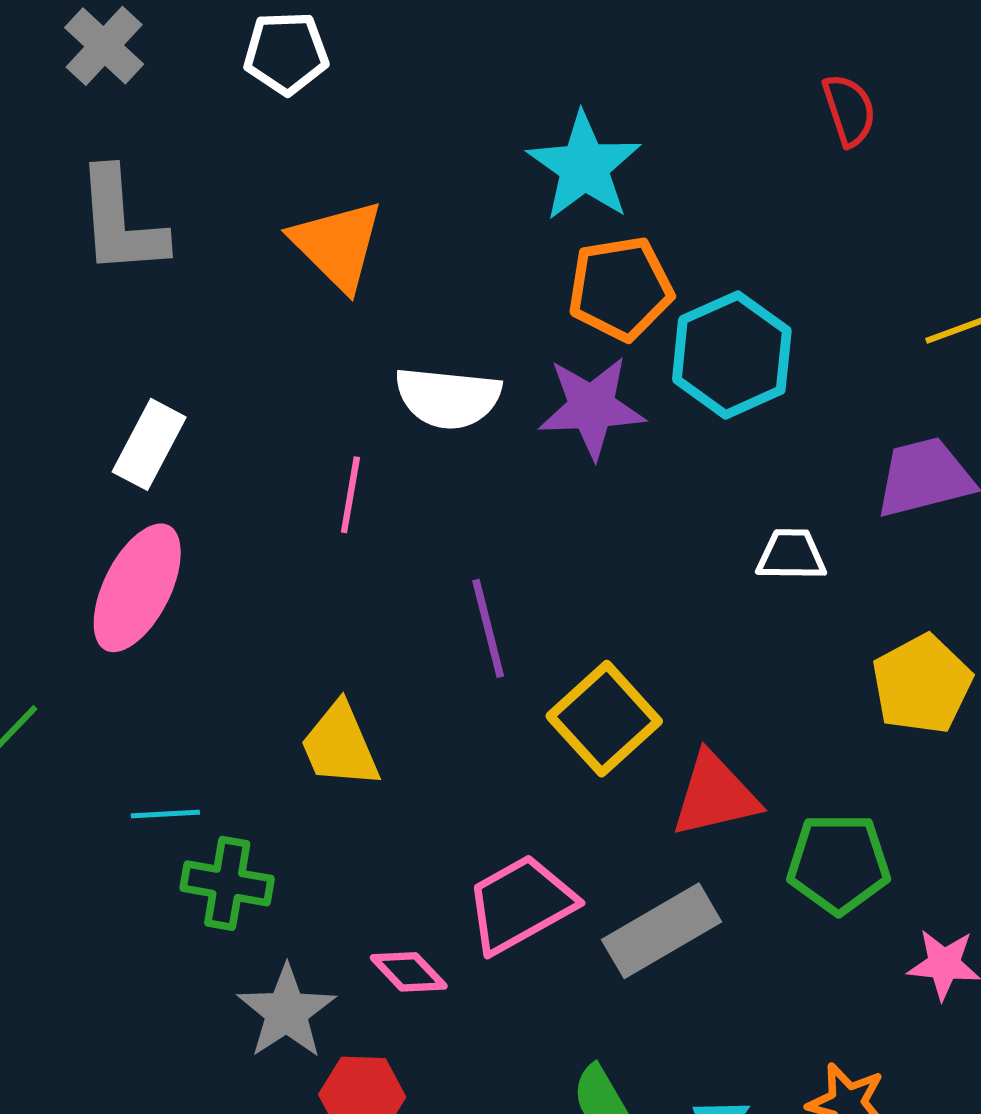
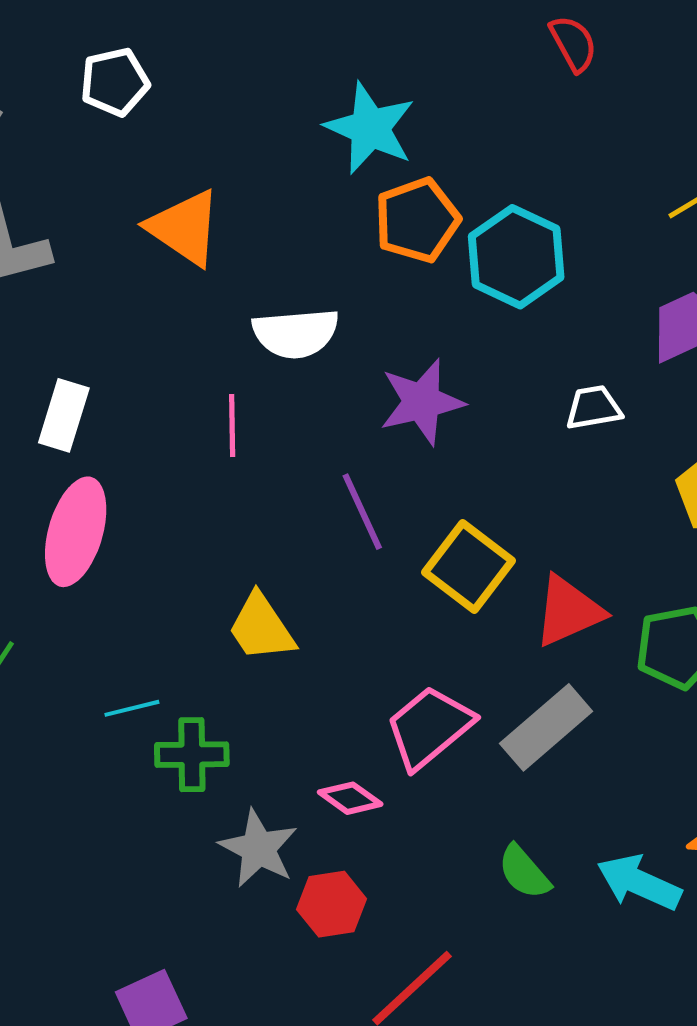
purple star: (592, 407) -> (422, 402), moved

